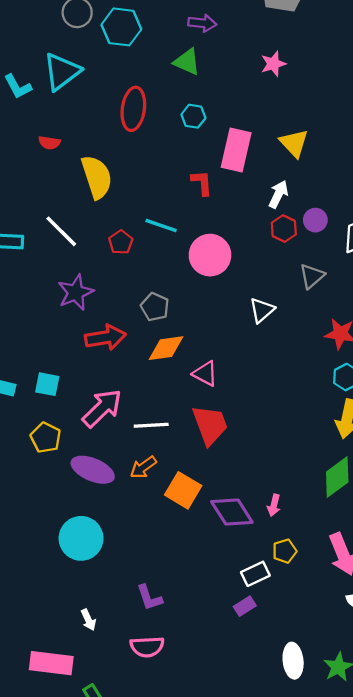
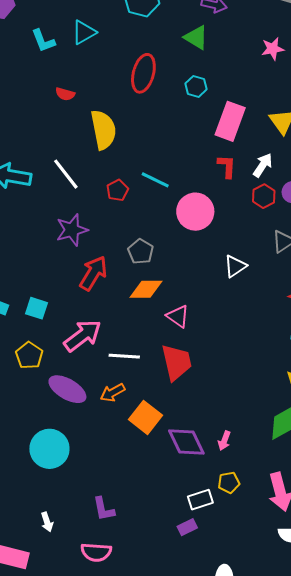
cyan triangle: (62, 72) -> (84, 32), size x0.7
red L-shape: (202, 183) -> (227, 166), moved
red arrow: (105, 337) -> (93, 273), turned -57

